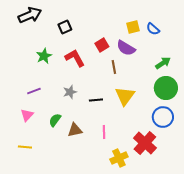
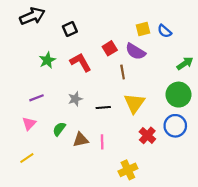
green arrow: (163, 63) -> (185, 63), moved
pink line: (104, 132) -> (102, 142), moved
red cross: (145, 143) -> (147, 135), moved, size x0.7
yellow line: (25, 147) -> (27, 158), turned -40

